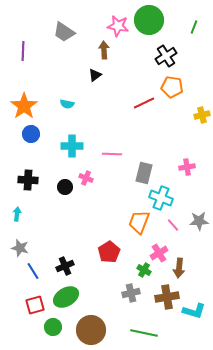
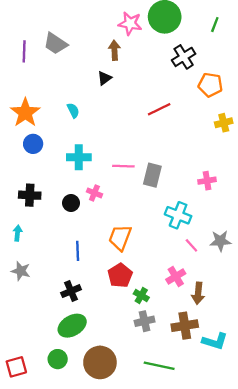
gray trapezoid: (64, 32) -> (55, 44), moved
orange pentagon: (172, 87) -> (210, 85), moved
cyan semicircle: (67, 104) -> (73, 110), turned -128
gray rectangle: (144, 173) -> (152, 175), moved
orange trapezoid: (139, 222) -> (120, 238), moved
green cross: (144, 270) -> (141, 296), moved
blue line: (33, 271) -> (78, 251), moved, turned 30
red square: (35, 305) -> (16, 367), moved

